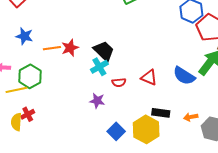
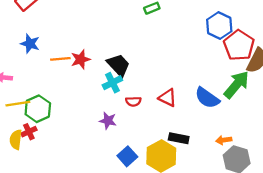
green hexagon: (30, 76) -> (38, 109), moved
orange arrow: (191, 117) -> (224, 140), moved

